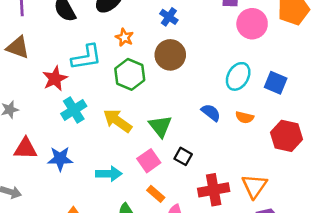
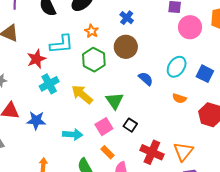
blue semicircle: (211, 113) -> (146, 79), moved
red cross: (214, 190) -> (152, 152), turned 30

